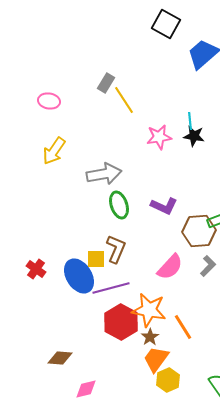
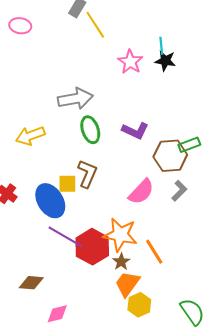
pink star: (159, 137) -> (130, 62), turned -30
yellow arrow: (54, 151) -> (30, 136), moved, turned 36
purple line: (111, 288) -> (65, 237), moved, turned 45

